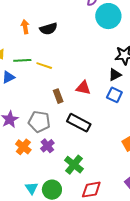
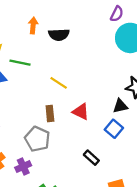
yellow line: (44, 66) -> (59, 83), moved
gray pentagon: (39, 122) -> (37, 139), moved
black rectangle: (79, 123) -> (91, 158), moved, size x0.6

